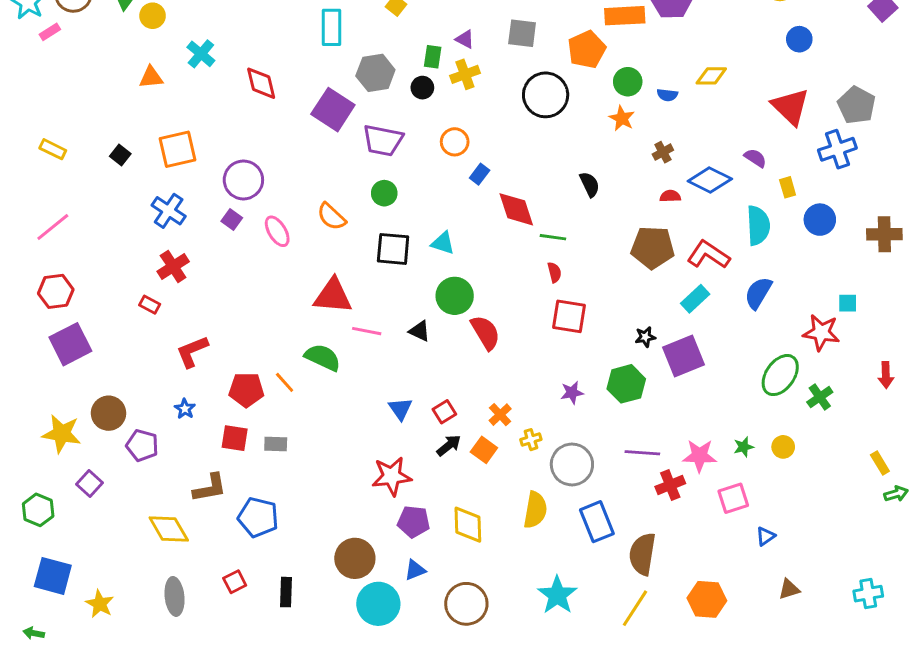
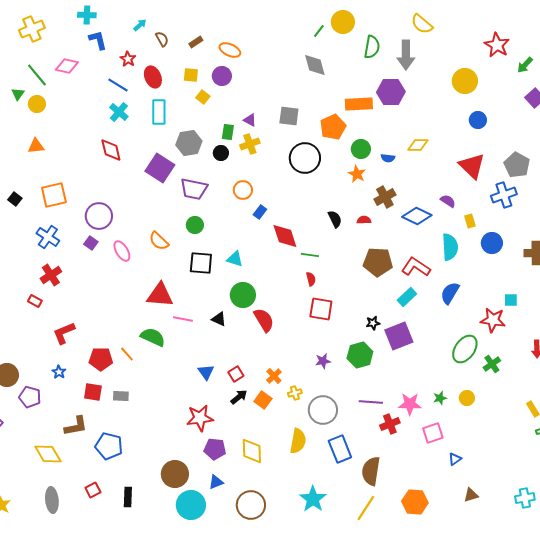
cyan cross: (201, 54) -> (119, 112), moved
brown cross: (663, 152) -> (385, 197), size x1.5
red semicircle: (670, 196) -> (364, 220), moved

